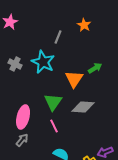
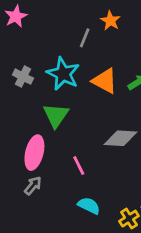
orange star: (84, 25) -> (110, 21), moved
orange triangle: (74, 79) -> (105, 81), moved, turned -36
green triangle: (53, 102) -> (56, 115), moved

